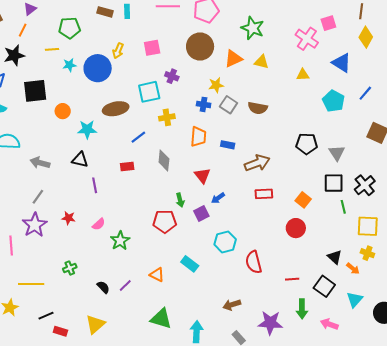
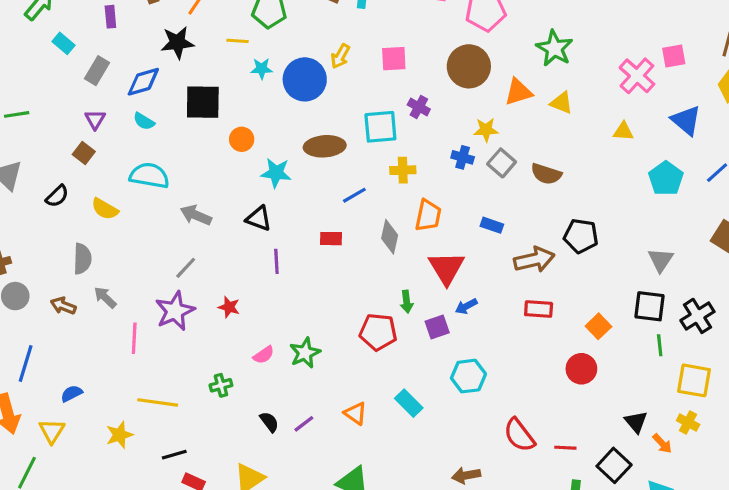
orange trapezoid: (198, 137) -> (428, 215), moved
black pentagon: (307, 144) -> (581, 236), moved
red triangle: (202, 175) -> (446, 268), size x1.4
pink semicircle: (99, 224) -> (264, 355), moved
red semicircle: (254, 262) -> (519, 435), moved, turned -30

